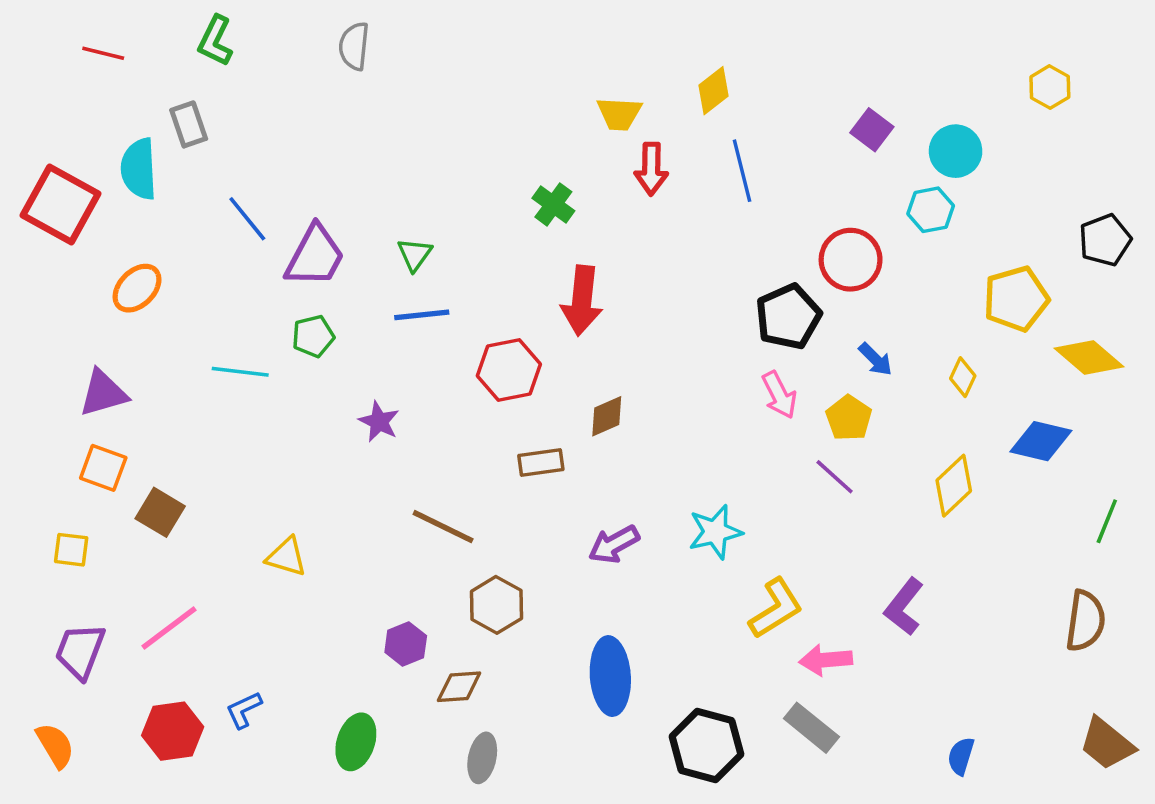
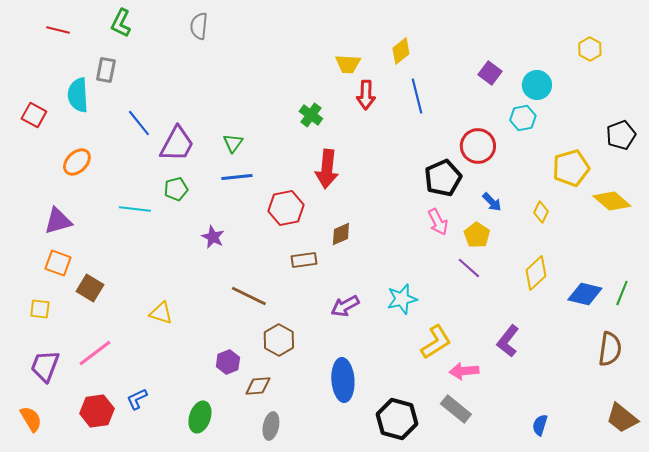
gray rectangle: (189, 124) -> (106, 70), turned 30
red square: (60, 204) -> (34, 115), size x0.6
blue diamond: (1041, 441) -> (585, 294), moved

